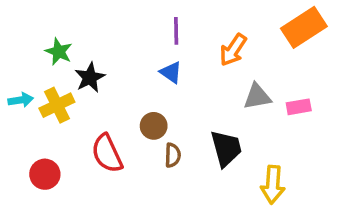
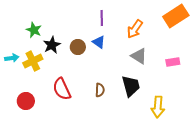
gray triangle: (257, 97) -> (139, 56), moved, turned 42
brown circle: (154, 126) -> (78, 47), moved

